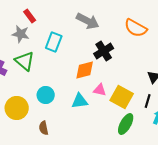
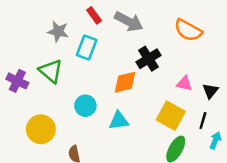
red rectangle: (30, 16) -> (94, 15), moved
gray star: (21, 34) -> (58, 31), moved
pink triangle: (100, 90) -> (184, 83), moved
cyan circle: (46, 95) -> (85, 106), moved

